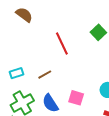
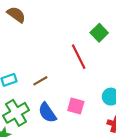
red line: (62, 44) -> (79, 57), moved

